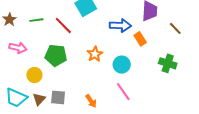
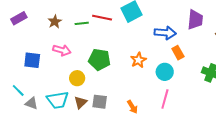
red line: (63, 26) -> (102, 18), moved, turned -36
orange rectangle: (140, 39) -> (178, 53), moved
pink line: (123, 92) -> (165, 99), turned 48
cyan trapezoid: (16, 98) -> (58, 100), turned -35

